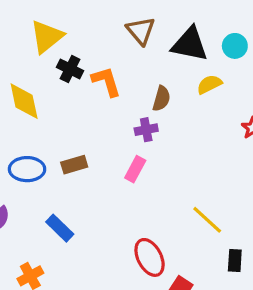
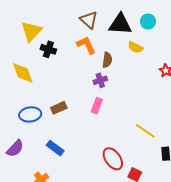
orange L-shape: (106, 81) -> (86, 45), moved
yellow semicircle: (209, 84) -> (135, 47), turned -119

